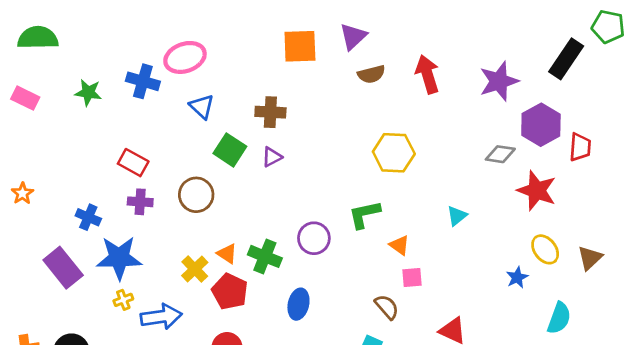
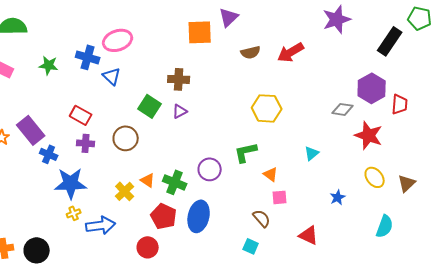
purple triangle: (353, 36) -> (229, 17), moved
red arrow: (427, 74) -> (291, 52), turned -104
purple star: (499, 81) -> (337, 19), moved
blue triangle: (202, 106) -> (112, 76), moved
purple rectangle: (63, 268) -> (31, 130), moved
blue star: (517, 277) -> (338, 197), moved
red pentagon: (230, 291) -> (164, 216), moved
blue ellipse: (298, 304) -> (199, 216), size x1.4

